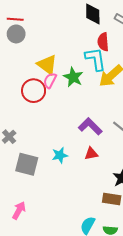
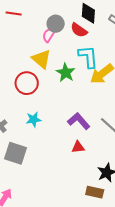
gray circle: (16, 34) -> (56, 24), moved
red semicircle: (103, 42) -> (79, 30), moved, turned -54
pink semicircle: (50, 80) -> (49, 35), moved
cyan star: (60, 155) -> (34, 119), moved

